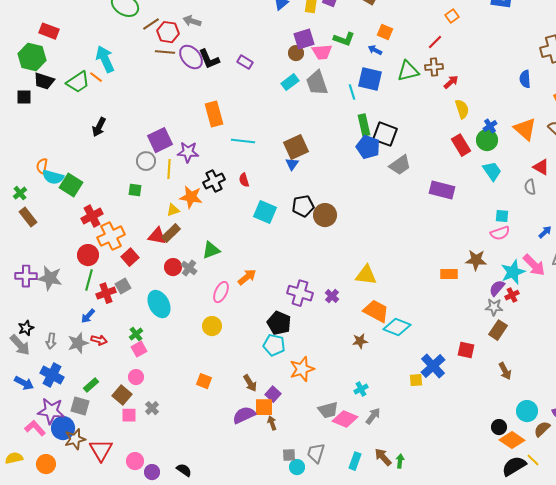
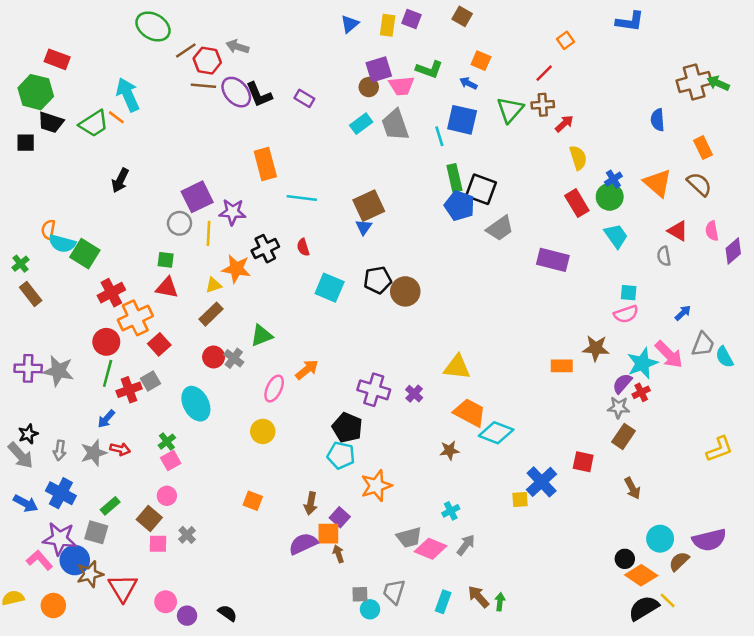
green triangle: (408, 71) -> (510, 110), turned -35
red triangle: (157, 236) -> (167, 288), moved
brown arrow: (250, 383) -> (311, 503), turned 42

